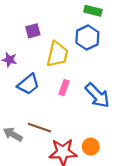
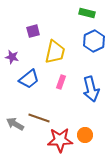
blue hexagon: (87, 37) -> (94, 41), moved
blue arrow: (97, 95) -> (91, 89), turned 30

